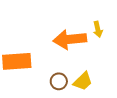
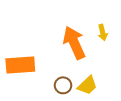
orange arrow: (70, 39) -> (74, 43), turned 72

